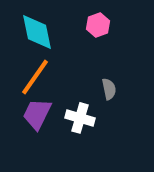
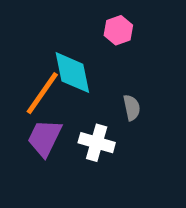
cyan diamond: (37, 32) -> (72, 73), moved

